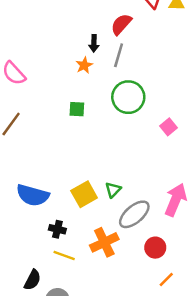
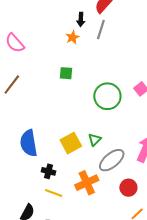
green circle: (128, 97) -> (107, 96), moved
blue semicircle: (33, 195) -> (29, 143), turned 64

